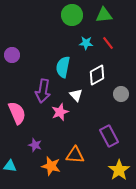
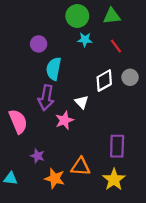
cyan star: (86, 43) -> (85, 40), moved
purple circle: (12, 55) -> (39, 44), moved
cyan semicircle: (63, 67) -> (54, 69), moved
gray circle: (121, 94) -> (130, 77), moved
purple rectangle: (109, 136) -> (117, 146), turned 30
yellow star: (119, 170) -> (114, 179), moved

